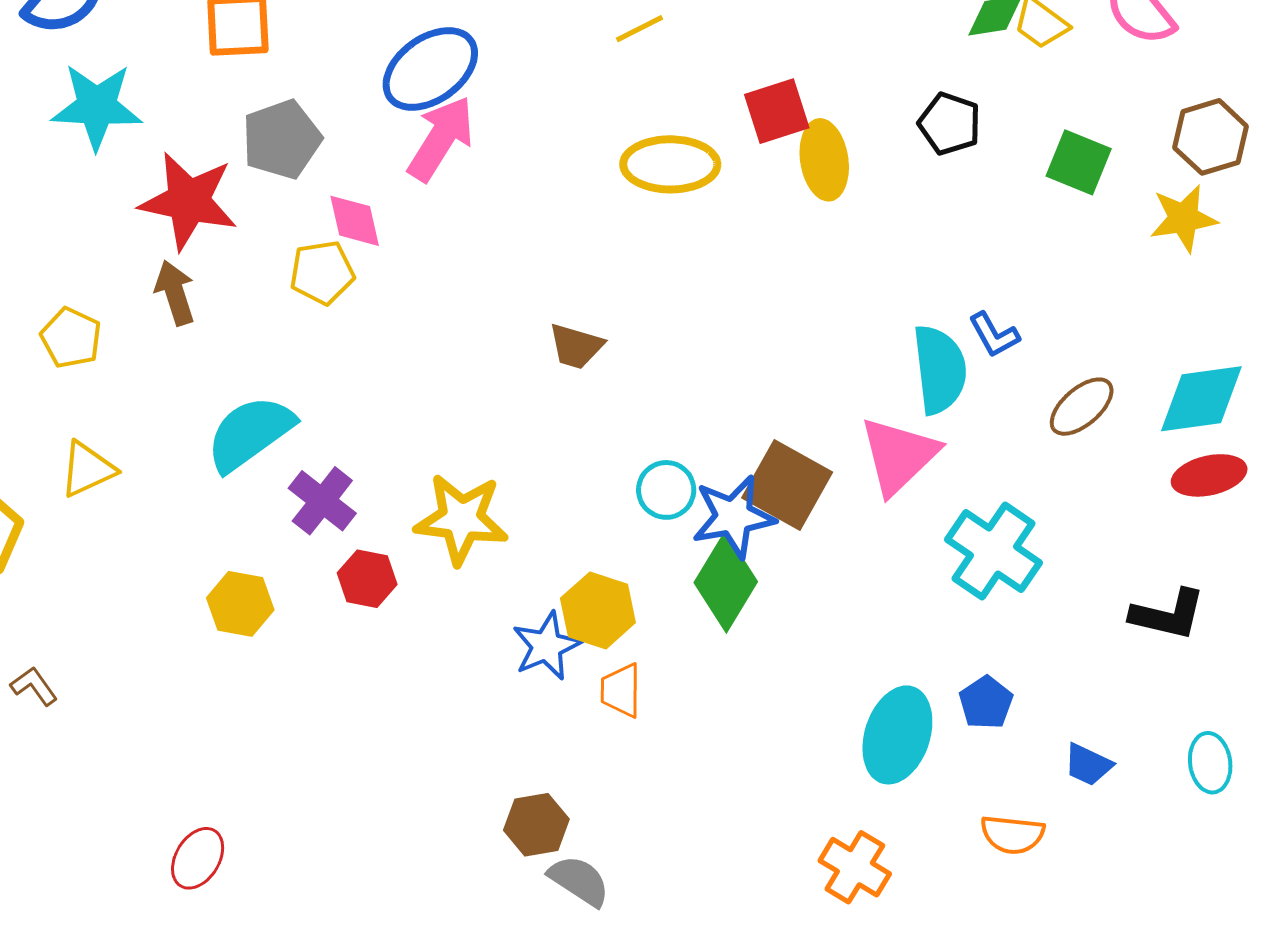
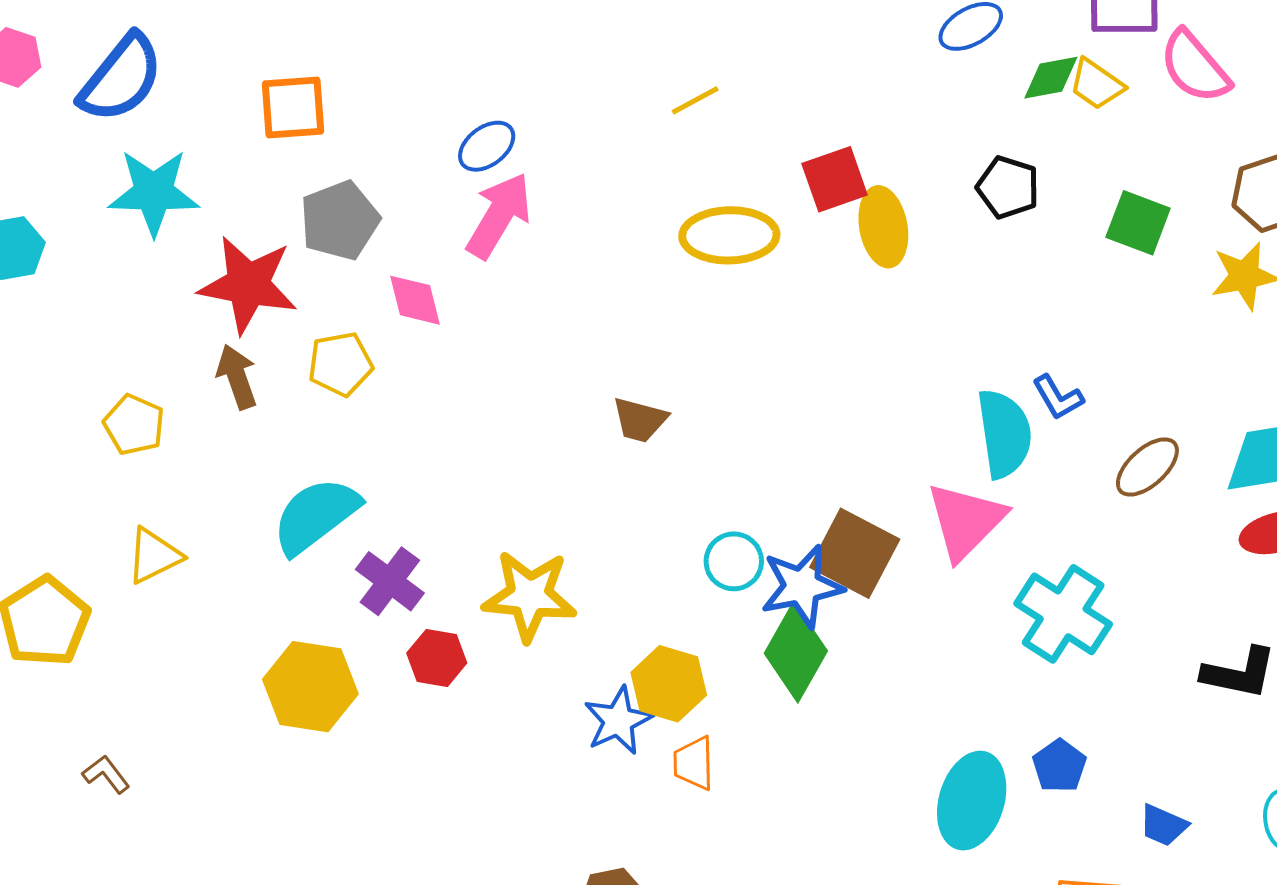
blue ellipse: (430, 69) -> (487, 146), size x0.6
yellow pentagon: (322, 273) -> (340, 364), moved
yellow hexagon: (240, 604) -> (310, 687), size x1.4

